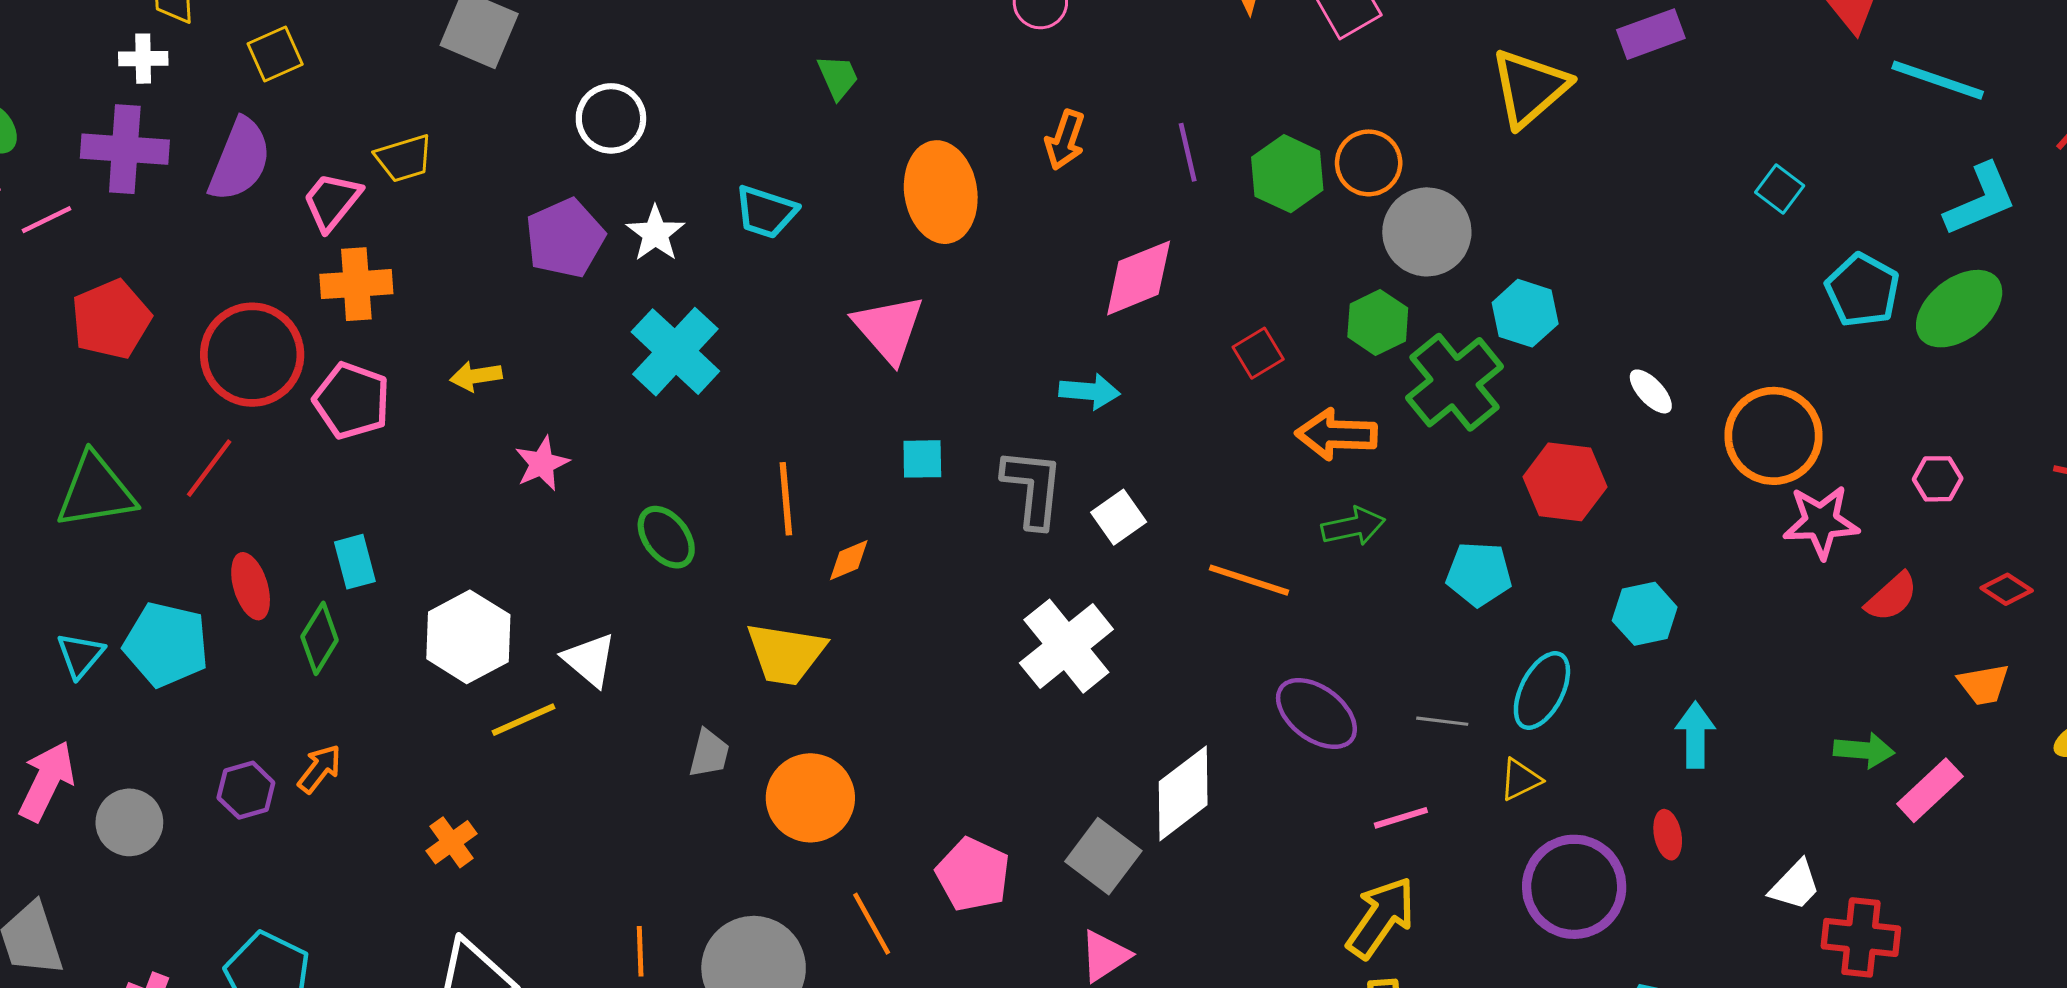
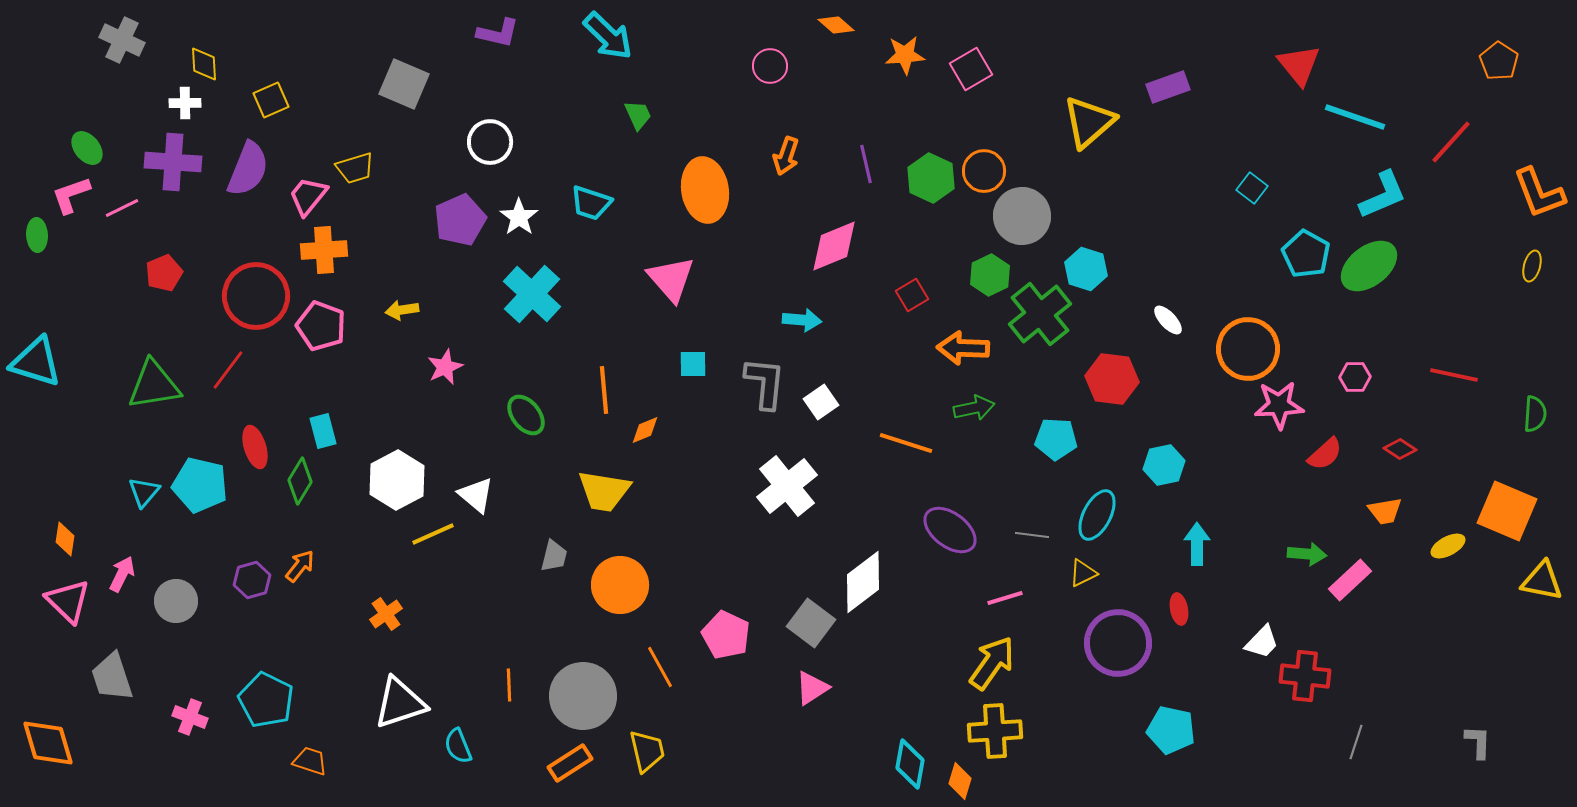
red pentagon: (111, 319) -> (164, 273), size x0.7
pink arrow: (47, 781) -> (122, 574), size x0.7

